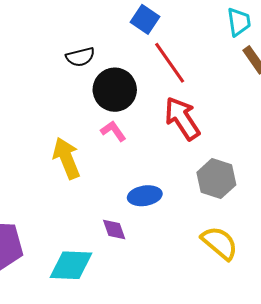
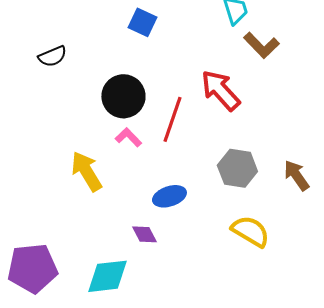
black semicircle: (80, 57) -> (52, 56), moved
red line: (170, 63) -> (172, 119), moved, turned 63
red arrow: (182, 118) -> (220, 90), moved

